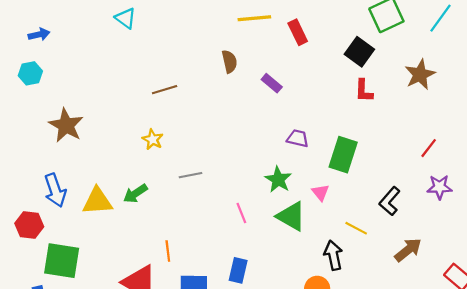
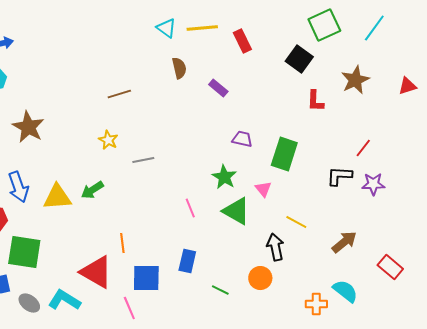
cyan triangle: (126, 18) -> (166, 28), moved
red L-shape: (364, 91) -> (315, 101), moved
gray line: (191, 175) -> (143, 160), moved
black L-shape: (390, 201) -> (339, 176), moved, turned 52

